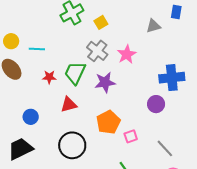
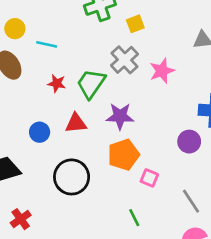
purple star: (105, 82) -> (120, 116), moved
blue circle: (31, 117) -> (40, 132), moved
pink square: (131, 136) -> (149, 178), turned 32

